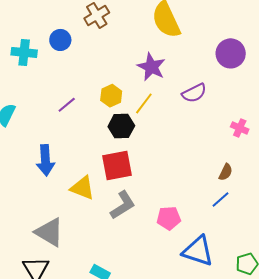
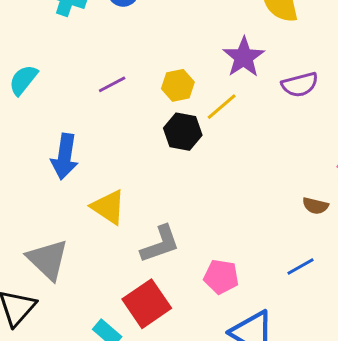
purple semicircle: (194, 93) -> (300, 85), moved
red square: (117, 165) -> (147, 304), moved, turned -36
brown semicircle: (226, 172) -> (315, 206), moved, turned 66

